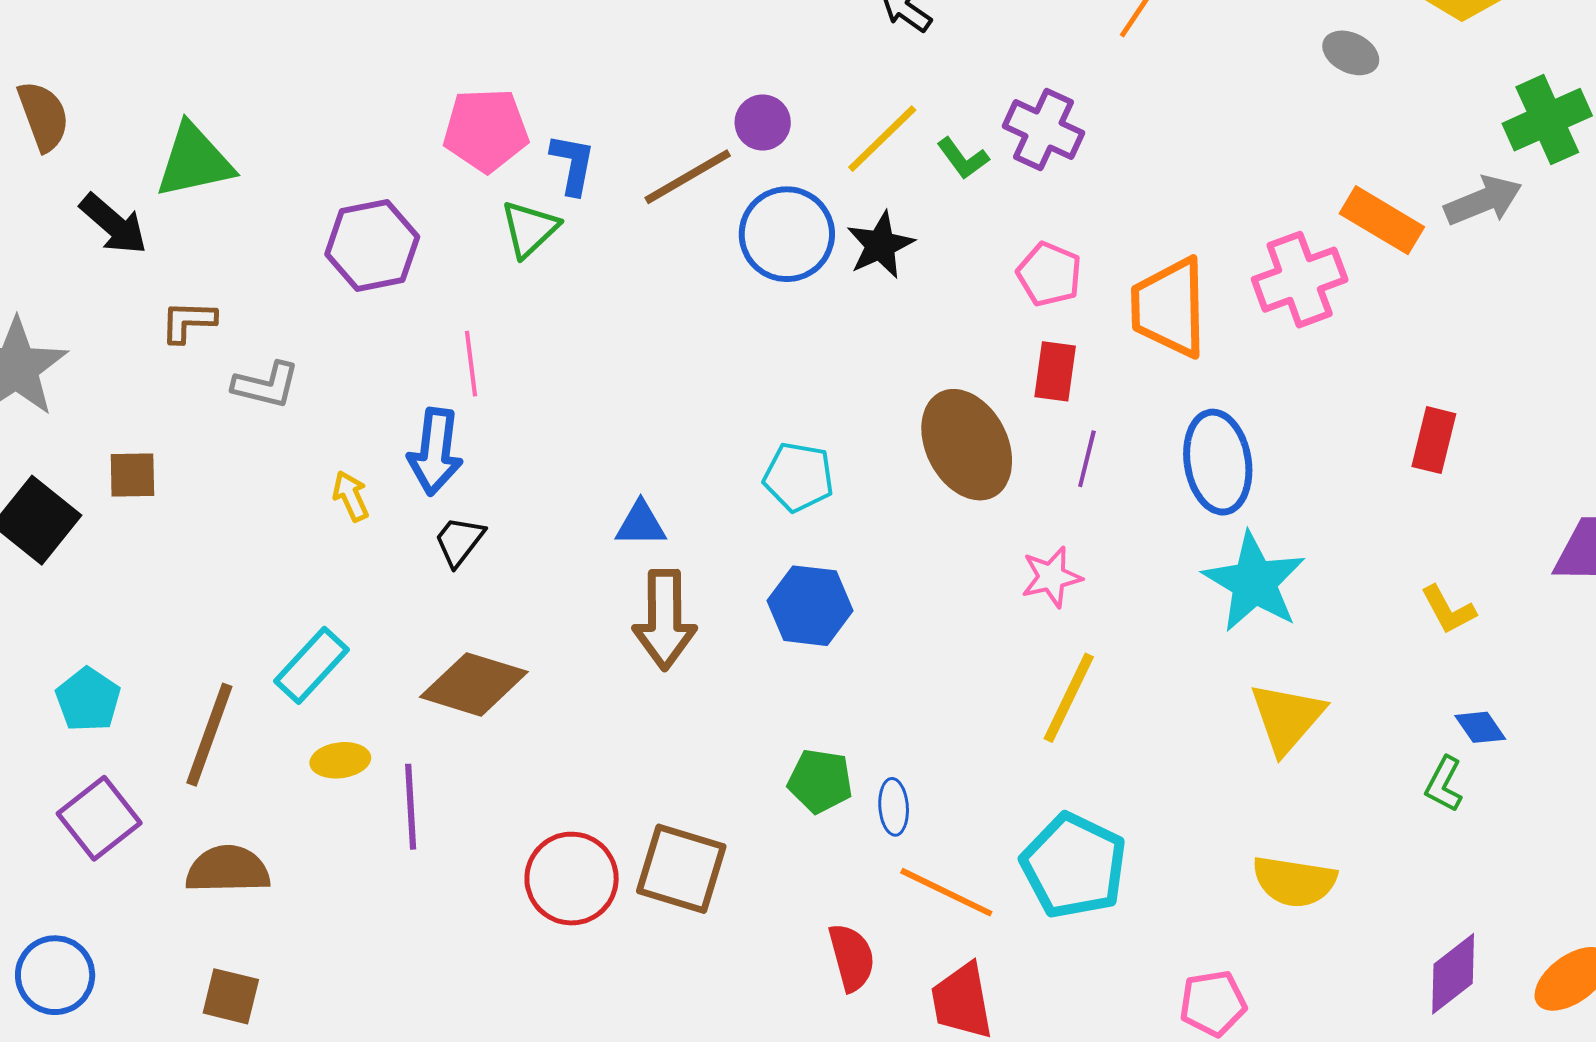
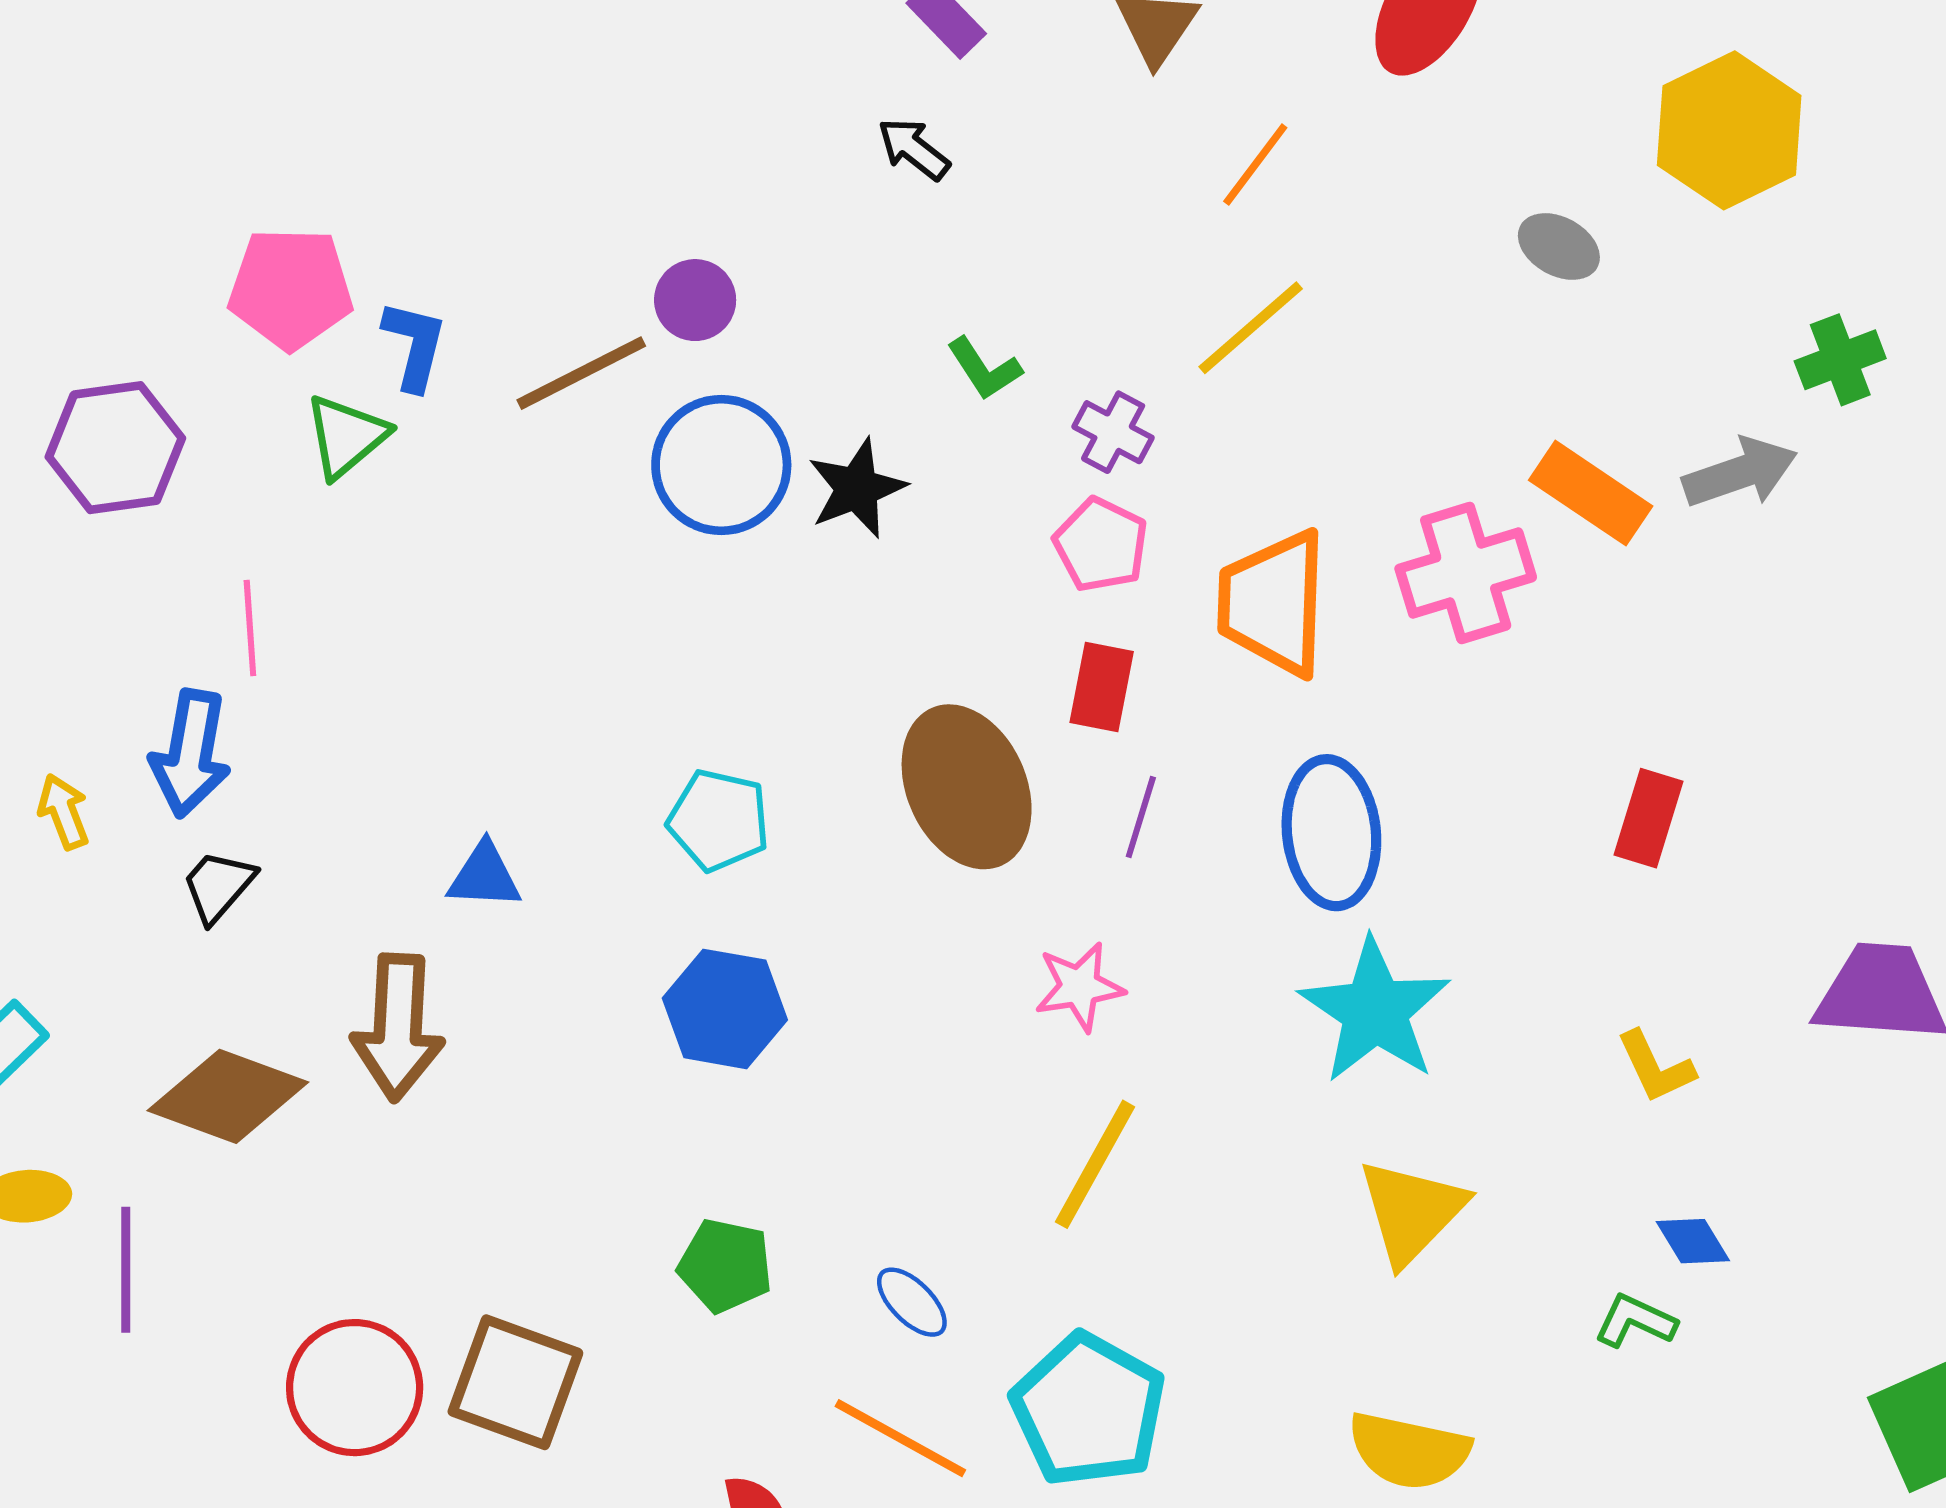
green cross: (1547, 120) -> (1840, 360), size x0.7
purple cross: (1044, 130) -> (1113, 432), moved, size x0.7
yellow line: (882, 139) -> (1251, 328), moved
brown arrow: (665, 620) -> (398, 1027), moved
green L-shape: (1444, 784) -> (1635, 1321), turned 84
blue ellipse: (894, 807) -> (912, 1302), moved, turned -44

